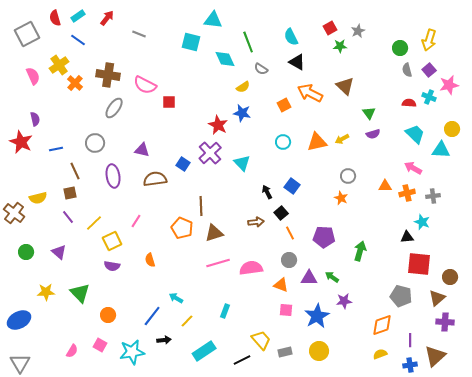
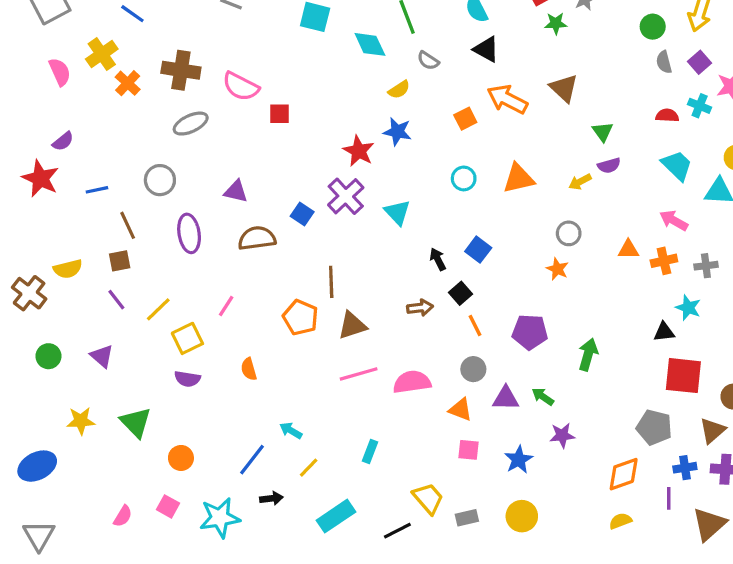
gray ellipse: (114, 108) -> (191, 124), turned 30
purple semicircle: (35, 119) -> (63, 141), turned 64
yellow arrow: (342, 139) -> (580, 182), moved
blue star: (317, 316) -> (519, 460), size x0.7
blue cross: (410, 365) -> (685, 468), moved

